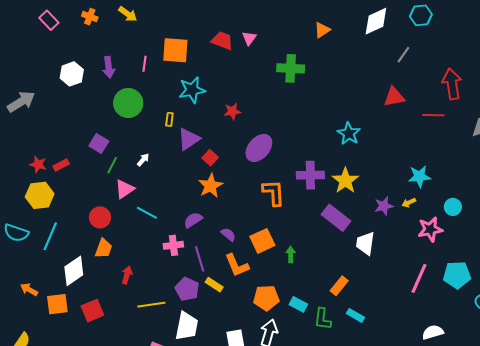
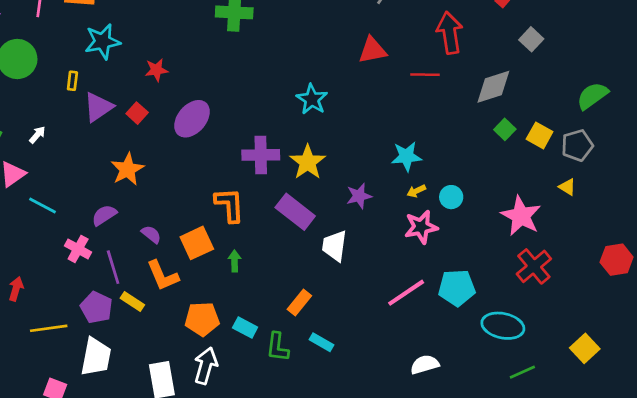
red square: (210, 158) -> (137, 113), moved
orange L-shape: (274, 193) -> (230, 205), moved
yellow arrow: (409, 203) -> (416, 191), moved
pink cross: (173, 245) -> (78, 249), turned 36
pink line: (419, 278) -> (406, 293), turned 32

